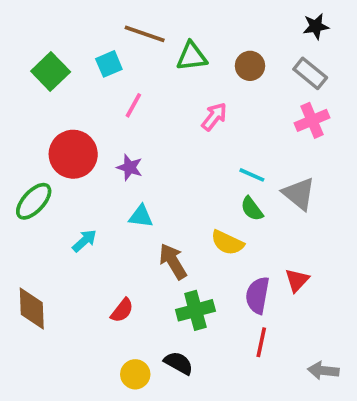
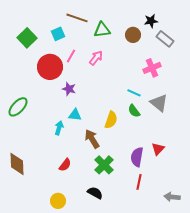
black star: (316, 26) -> (151, 21), moved
pink arrow: (214, 117) -> (96, 58), moved
pink cross: (312, 120) -> (152, 68), moved
red circle: (73, 154) -> (50, 67), moved
cyan arrow: (84, 241) -> (59, 128), moved, turned -32
yellow semicircle: (227, 243) -> (111, 120), moved, turned -96
green cross: (195, 310) -> (104, 165), turned -30
yellow circle: (135, 374) -> (58, 201), moved

